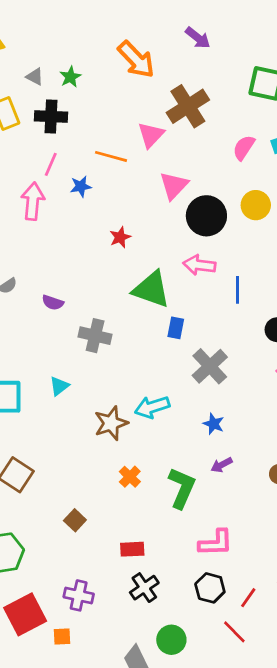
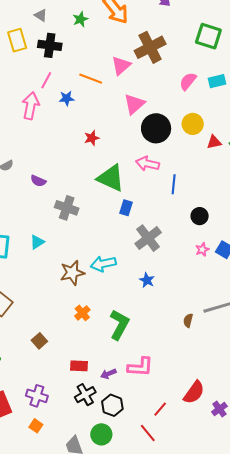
green star: (70, 77) -> (80, 19), moved
purple arrow: (222, 465) -> (108, 374), moved
black hexagon: (210, 588) -> (112, 405), moved
orange square: (62, 636) -> (36, 426), moved, turned 32

